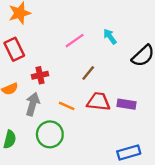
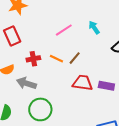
gray arrow: (33, 104) -> (26, 83), turned -90
orange line: (67, 106) -> (56, 59), moved

